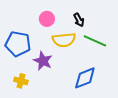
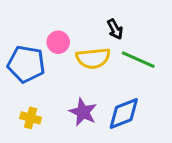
pink circle: (47, 19) -> (58, 42), moved
purple star: (43, 61) -> (83, 112), moved

